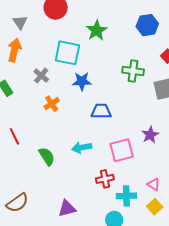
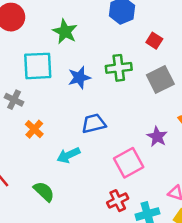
blue star: (82, 81) -> (79, 78), moved
cyan arrow: (82, 148) -> (68, 155), moved

